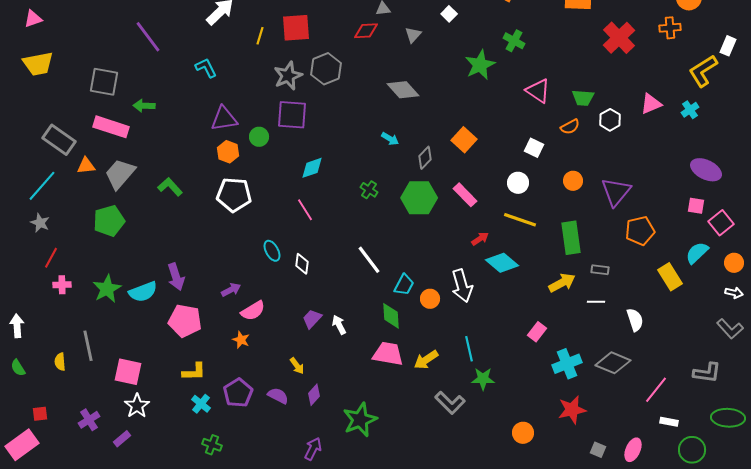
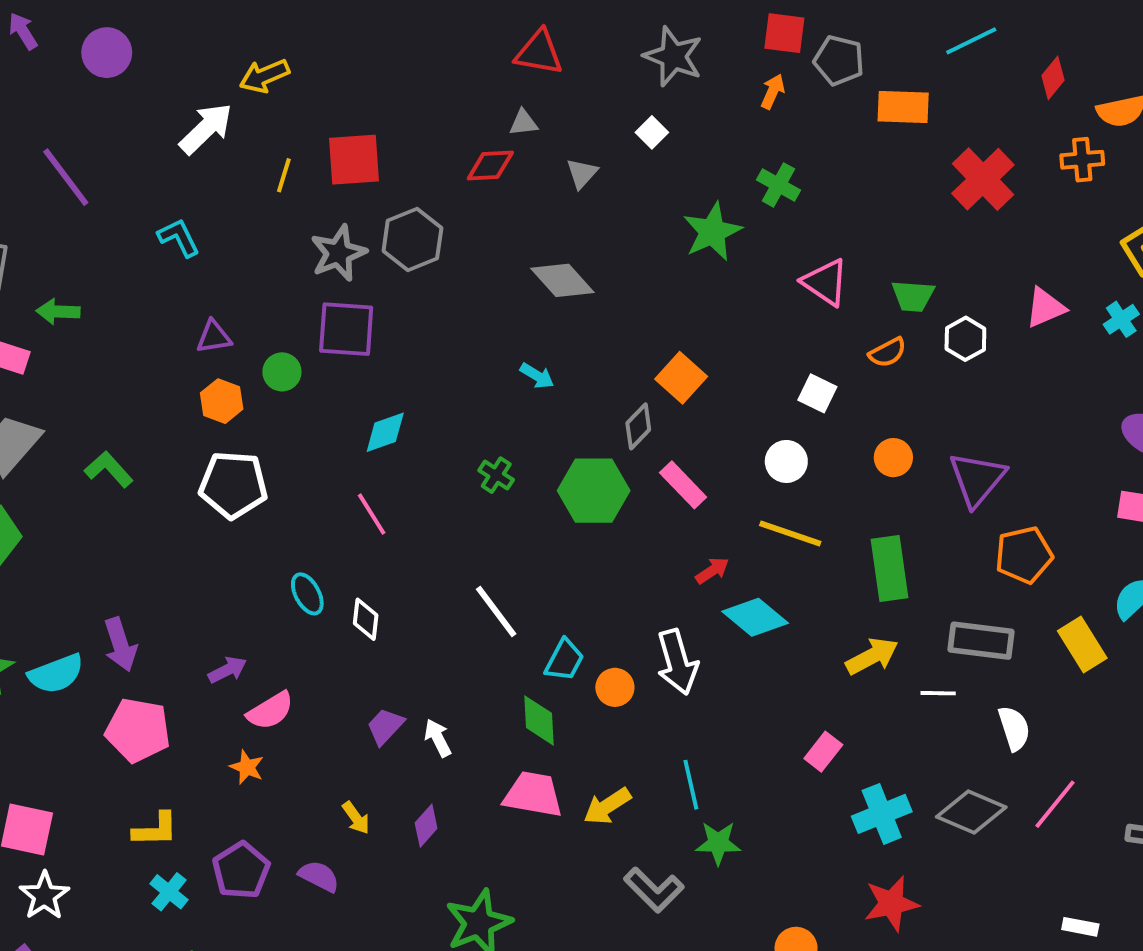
purple triangle: (224, 119) -> (214, 337), size x0.7
gray diamond: (425, 158) -> (638, 426), moved
gray rectangle: (600, 270) -> (981, 641), moved, size x1.8
pink line: (656, 390) -> (1055, 804), moved
purple diamond: (314, 395) -> (426, 826), moved

